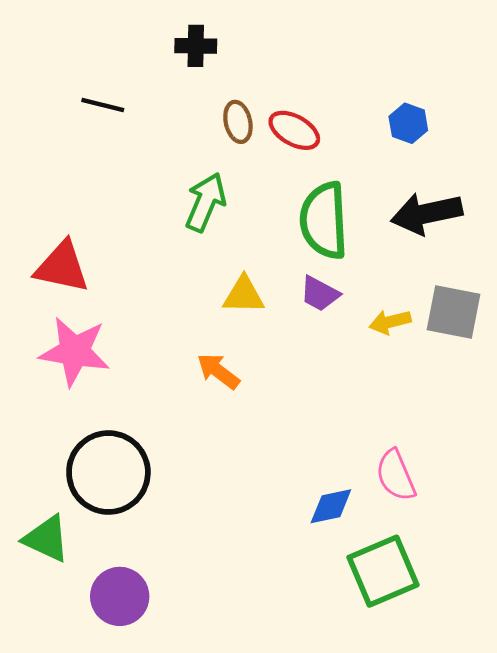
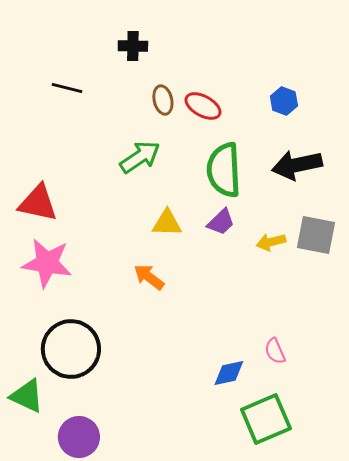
green arrow: (206, 202) -> (140, 157), turned 33
purple trapezoid: (320, 294) -> (221, 222), turned -72
pink semicircle: (396, 475) -> (275, 351), size x0.7

